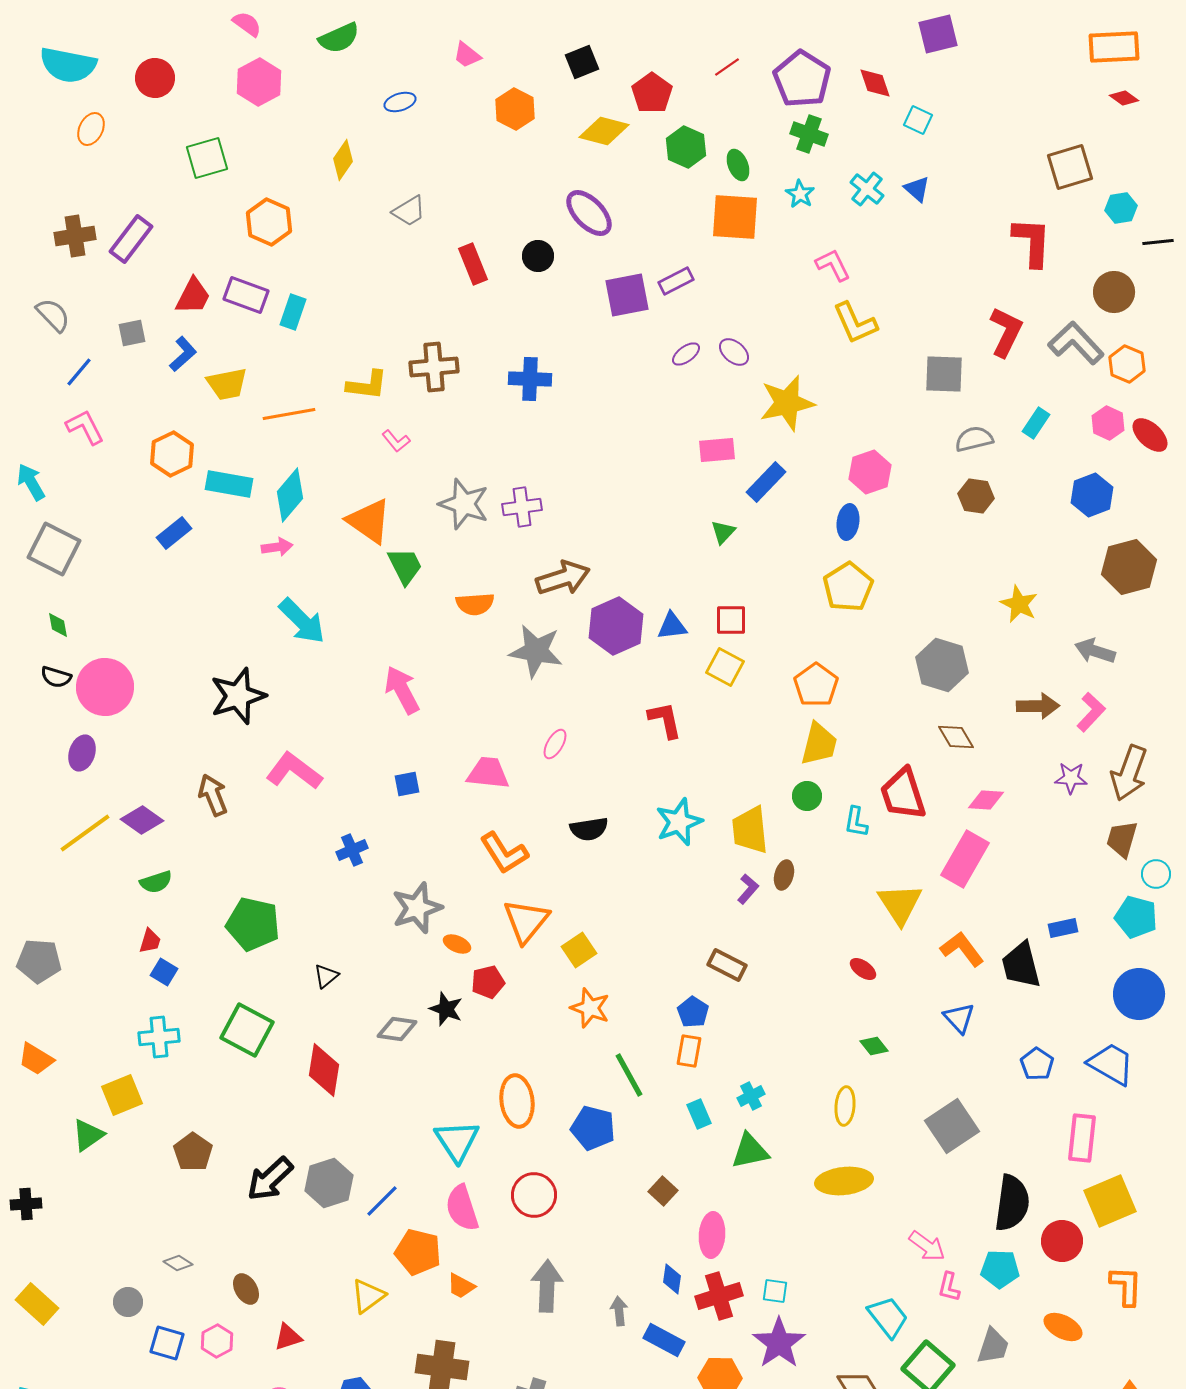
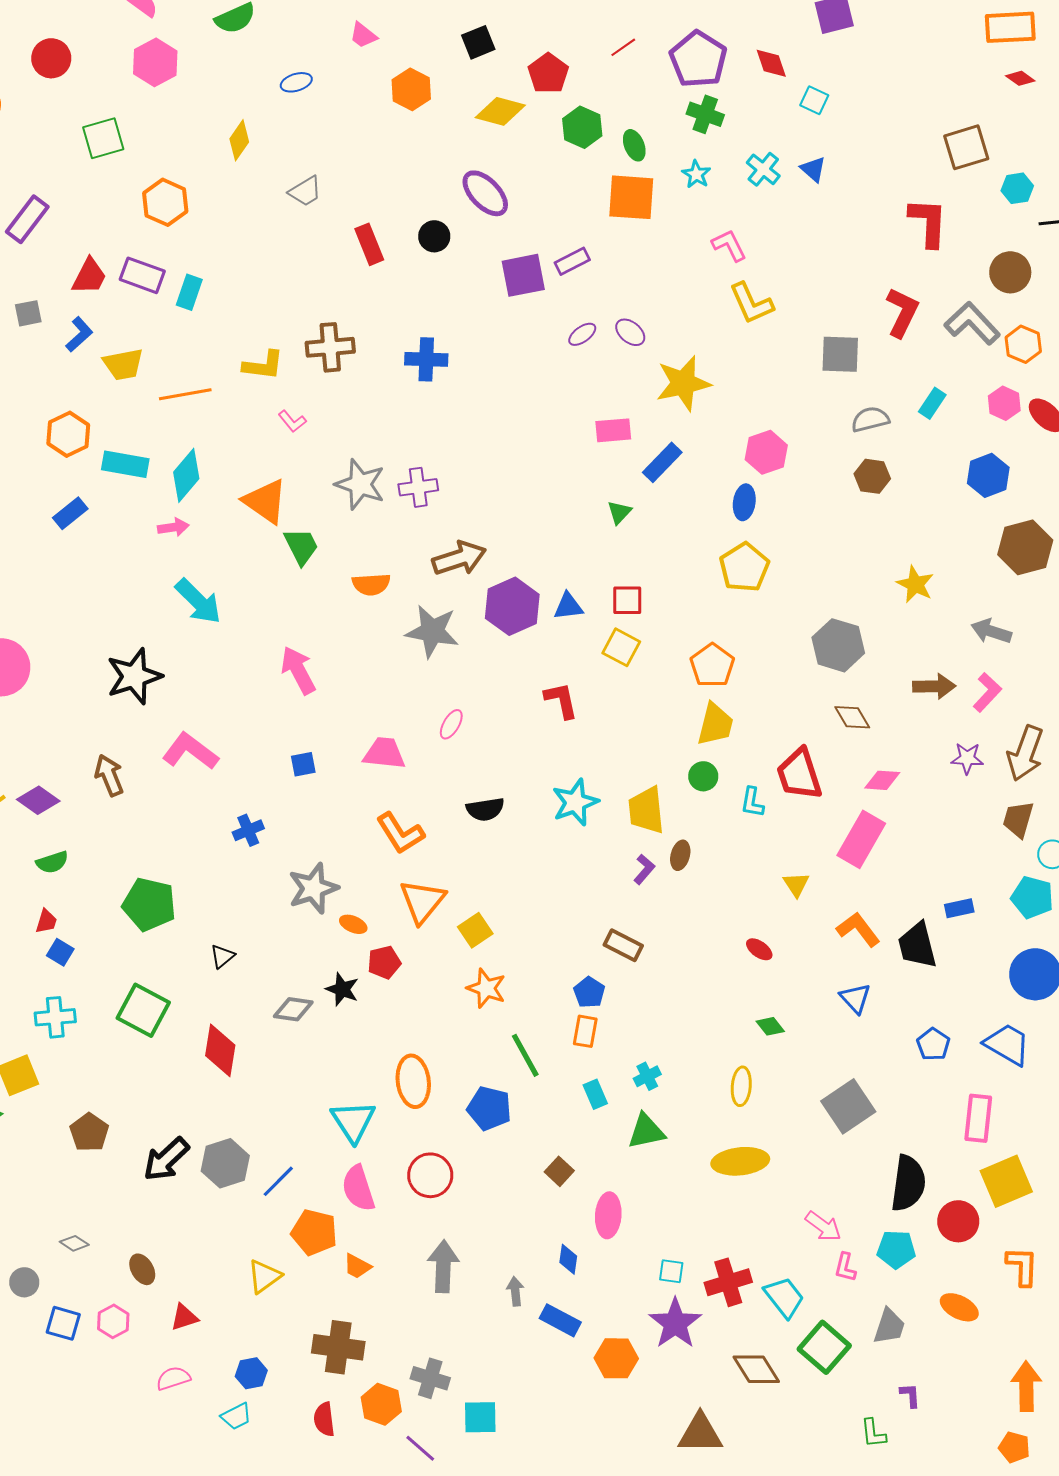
yellow triangle: (900, 904) -> (796, 884), size x0.6
red cross: (719, 1296) -> (728, 1282), moved

